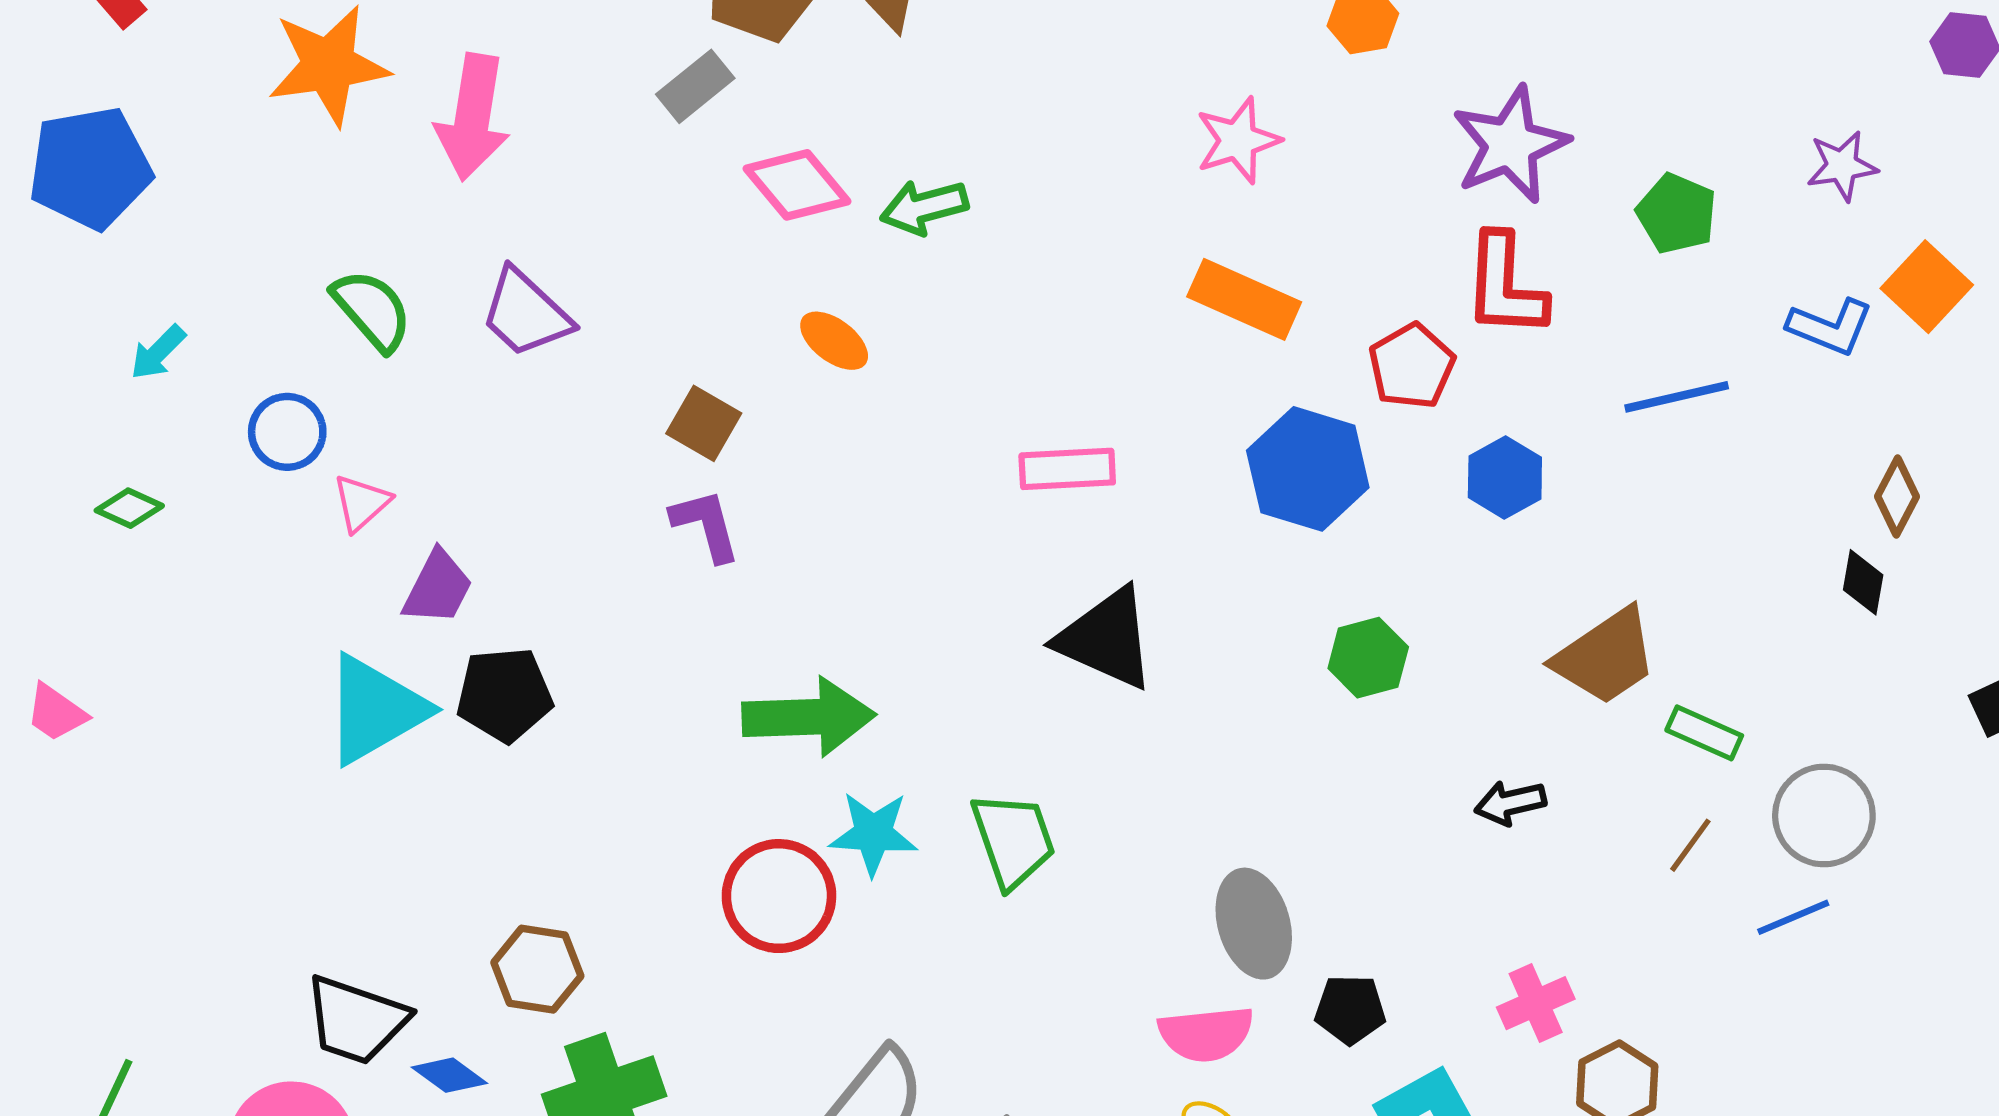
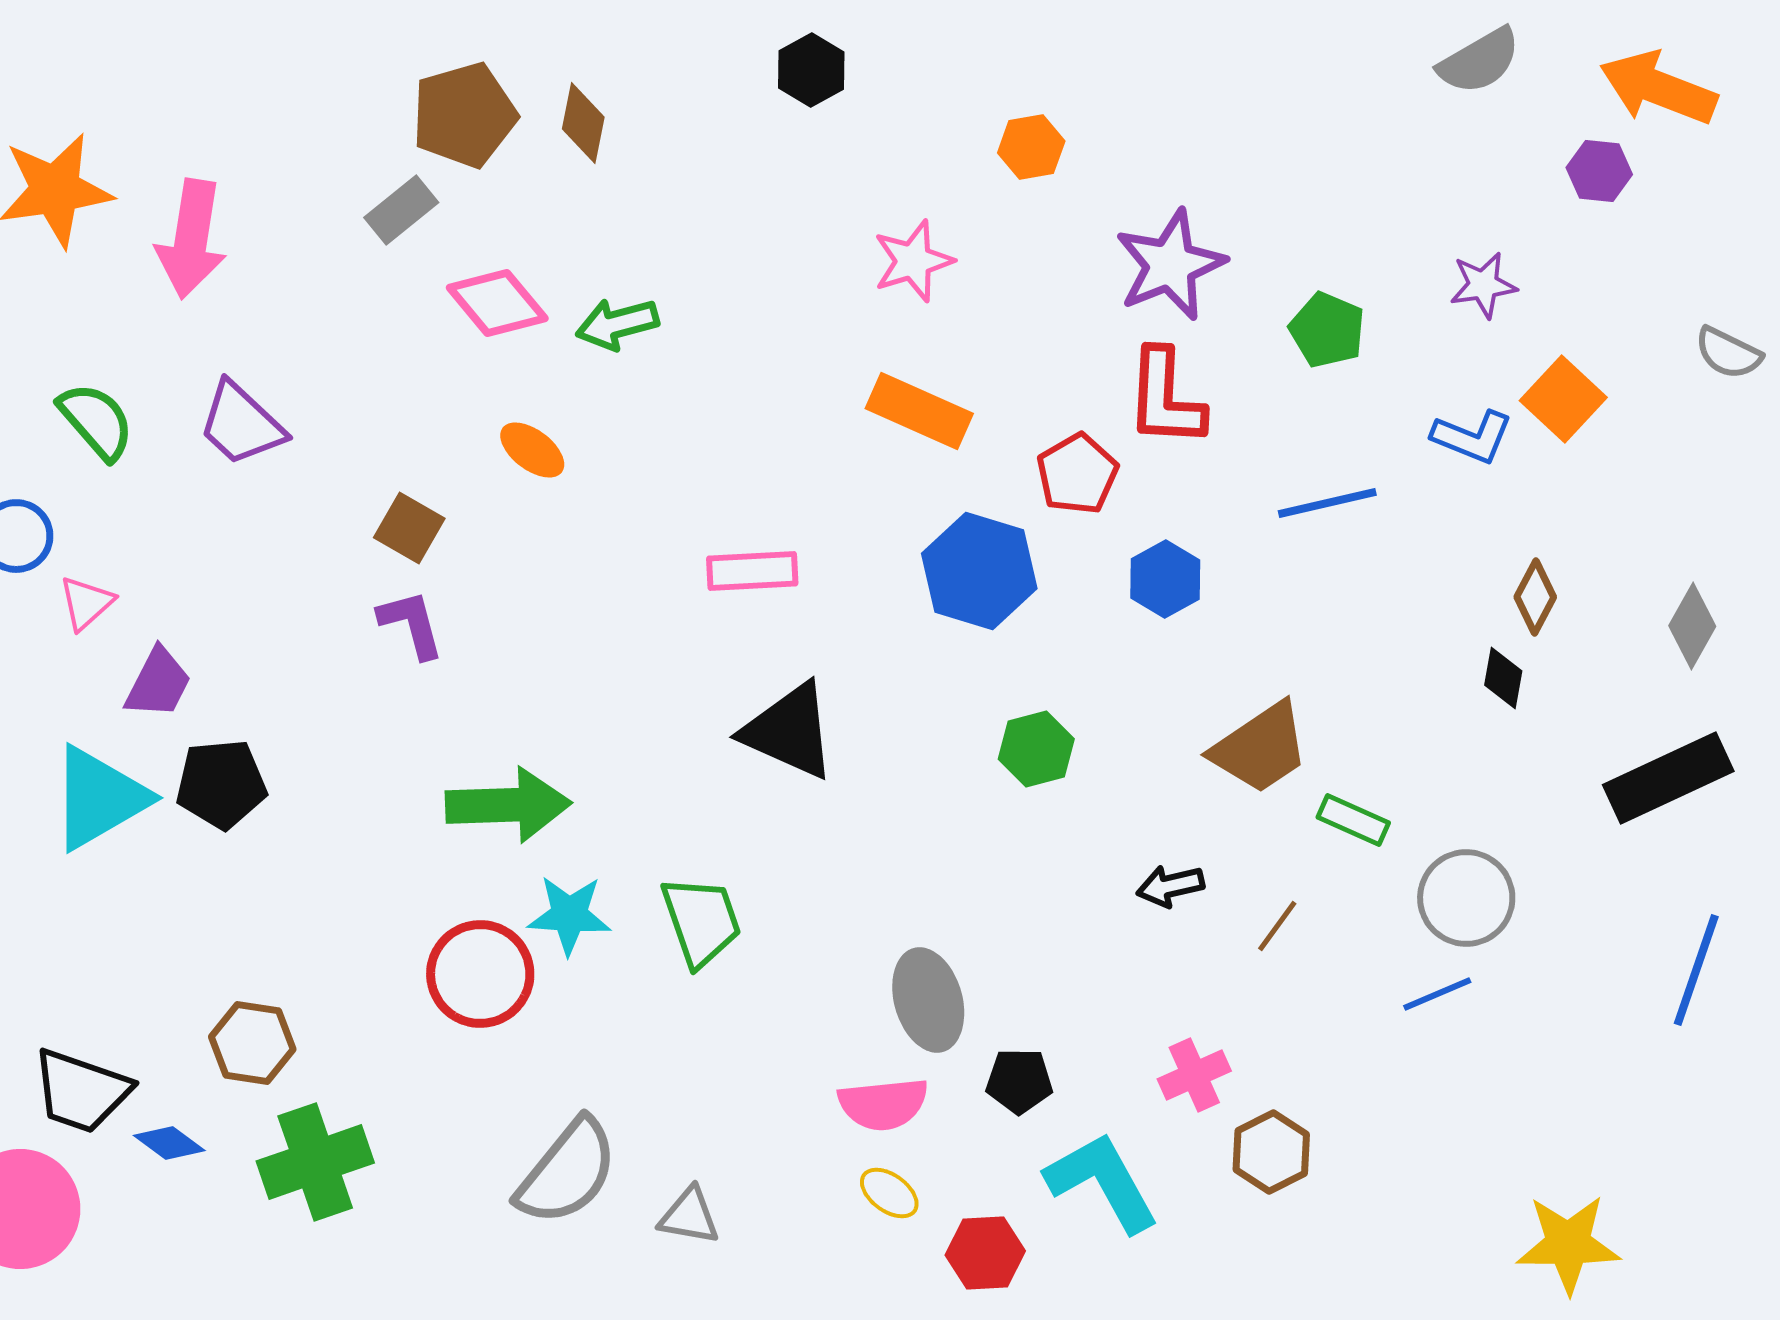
brown line: (1690, 845) -> (1277, 926), moved

